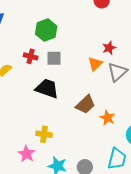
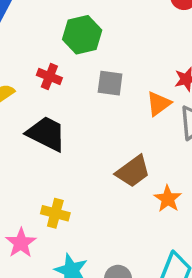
gray square: (54, 58) -> (110, 83), moved
black trapezoid: (47, 89) -> (46, 134), moved

